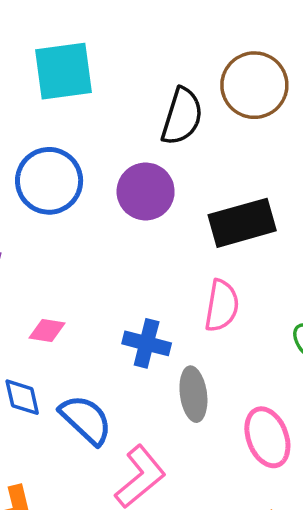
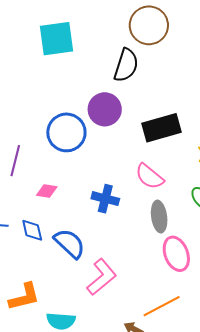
brown circle: (254, 85) -> (149, 25), moved
blue circle: (49, 181) -> (66, 132), moved
pink semicircle: (222, 306) -> (149, 176), turned 120
gray ellipse: (193, 394) -> (159, 217), moved

